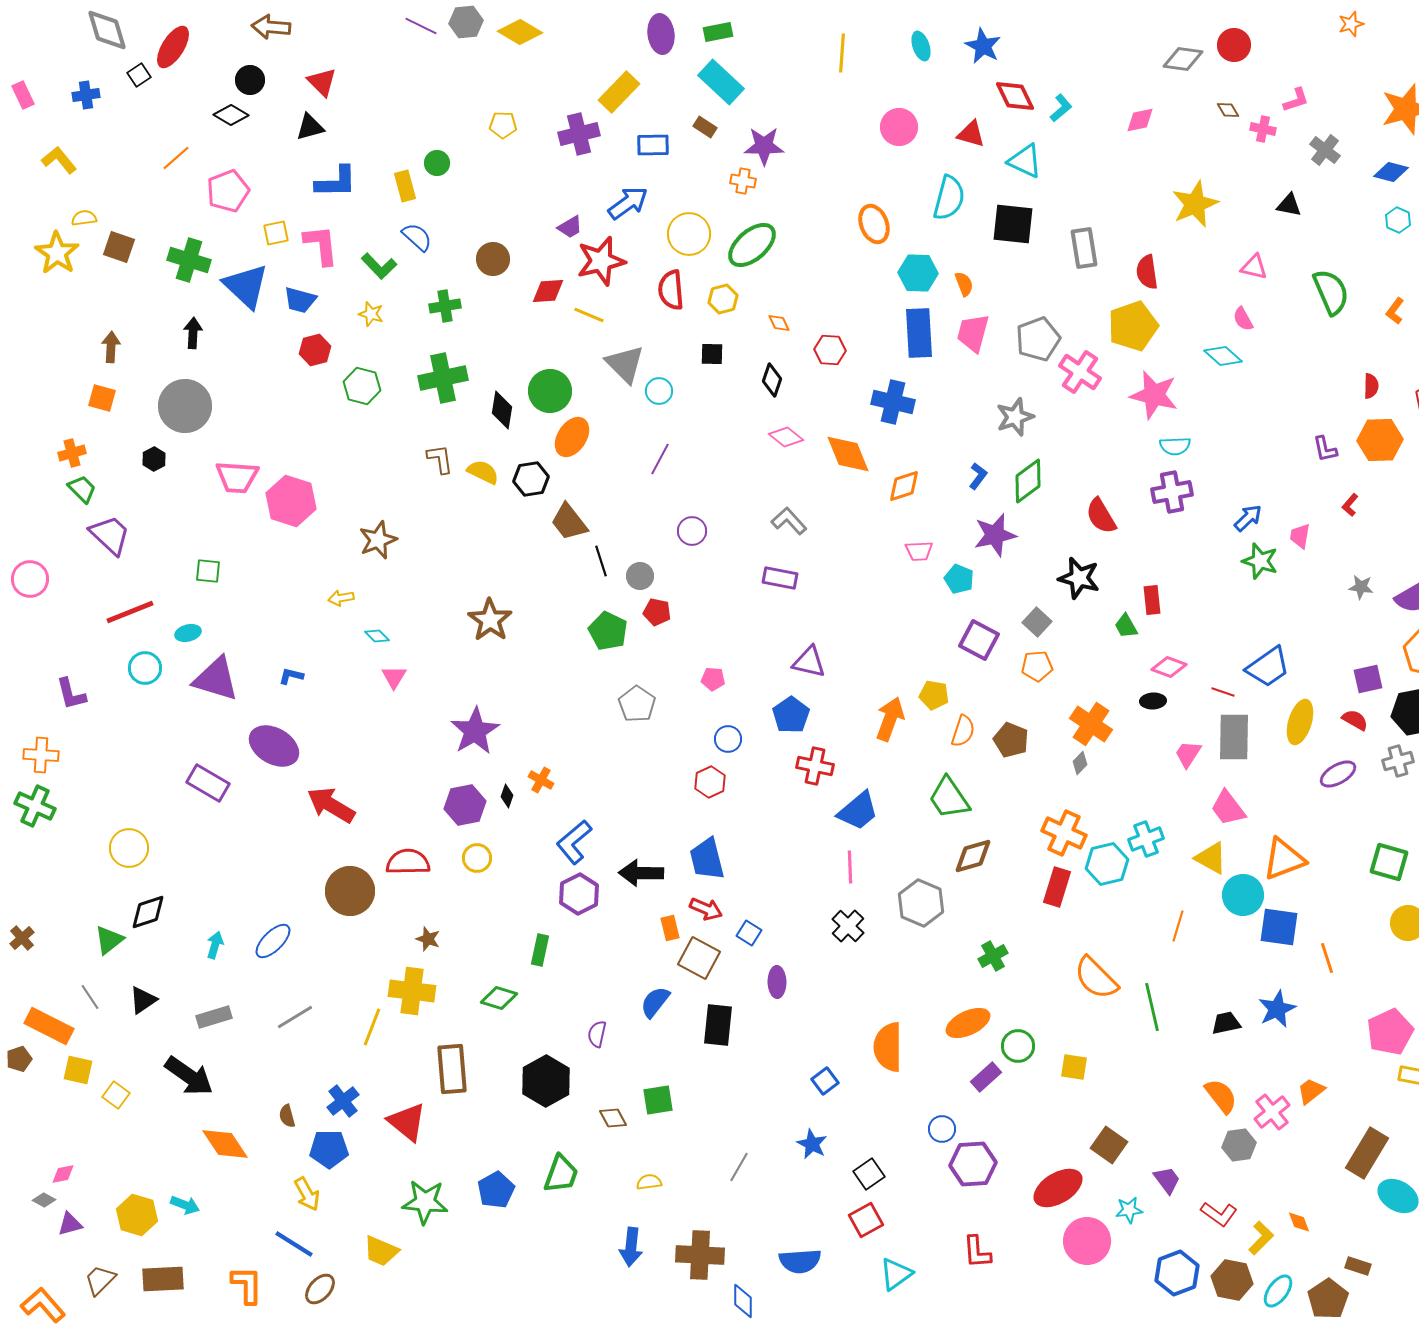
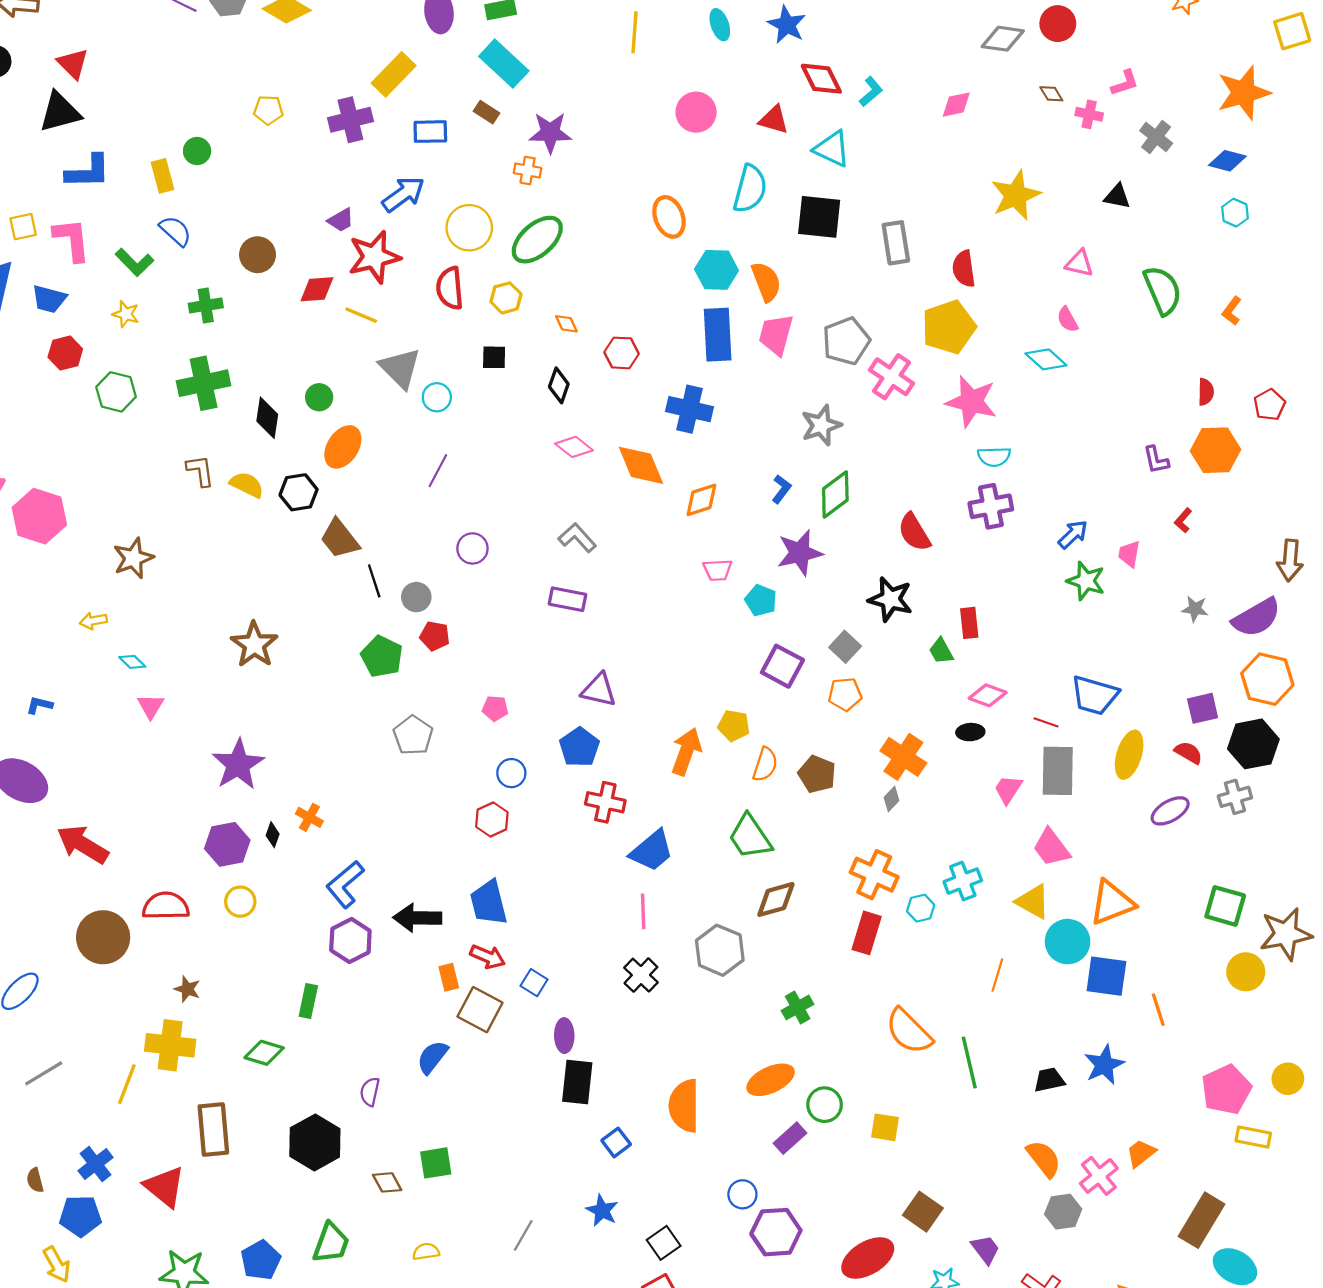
black triangle: (310, 127) -> (60, 112), size x1.4
orange semicircle: (964, 284) -> (766, 282), size x1.5
green circle: (550, 391) -> (319, 397), size x0.6
blue trapezoid: (1268, 667) -> (1095, 695), turned 51
cyan hexagon: (1107, 864) -> (921, 908), size x0.6
black rectangle: (718, 1025) -> (577, 1082), moved

